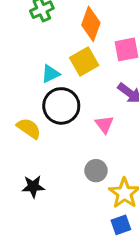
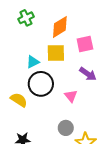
orange diamond: (91, 24) -> (60, 27), turned 40
yellow square: (84, 61) -> (56, 53), turned 30

